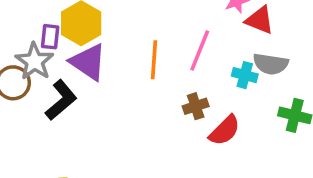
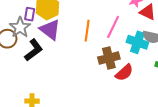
cyan cross: (245, 75) -> (137, 42), size x1.5
brown cross: (196, 106) -> (109, 58), size x1.5

